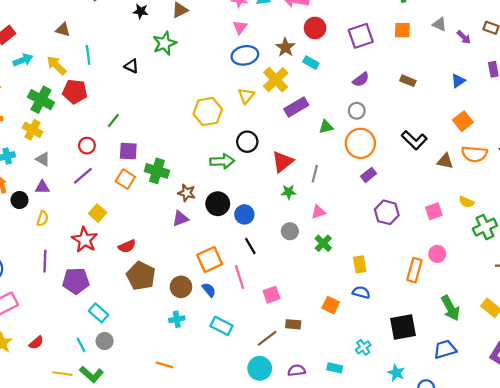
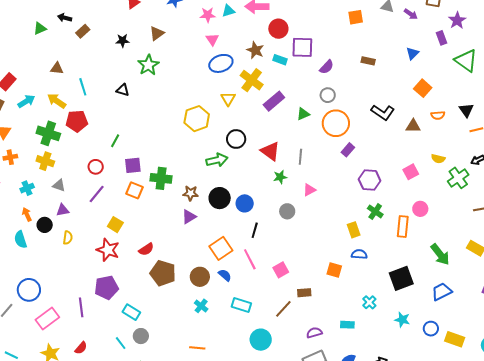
purple square: (361, 36) -> (302, 47), moved, turned 30
orange semicircle: (474, 154) -> (438, 115), size x0.6
red triangle: (283, 162) -> (270, 151), turned -35
green cross: (323, 243) -> (375, 211), moved
black line: (250, 246) -> (255, 230), turned 56
purple line: (45, 261) -> (81, 307), moved
cyan cross: (177, 319) -> (201, 306), turned -32
cyan circle: (260, 368) -> (261, 340), moved

